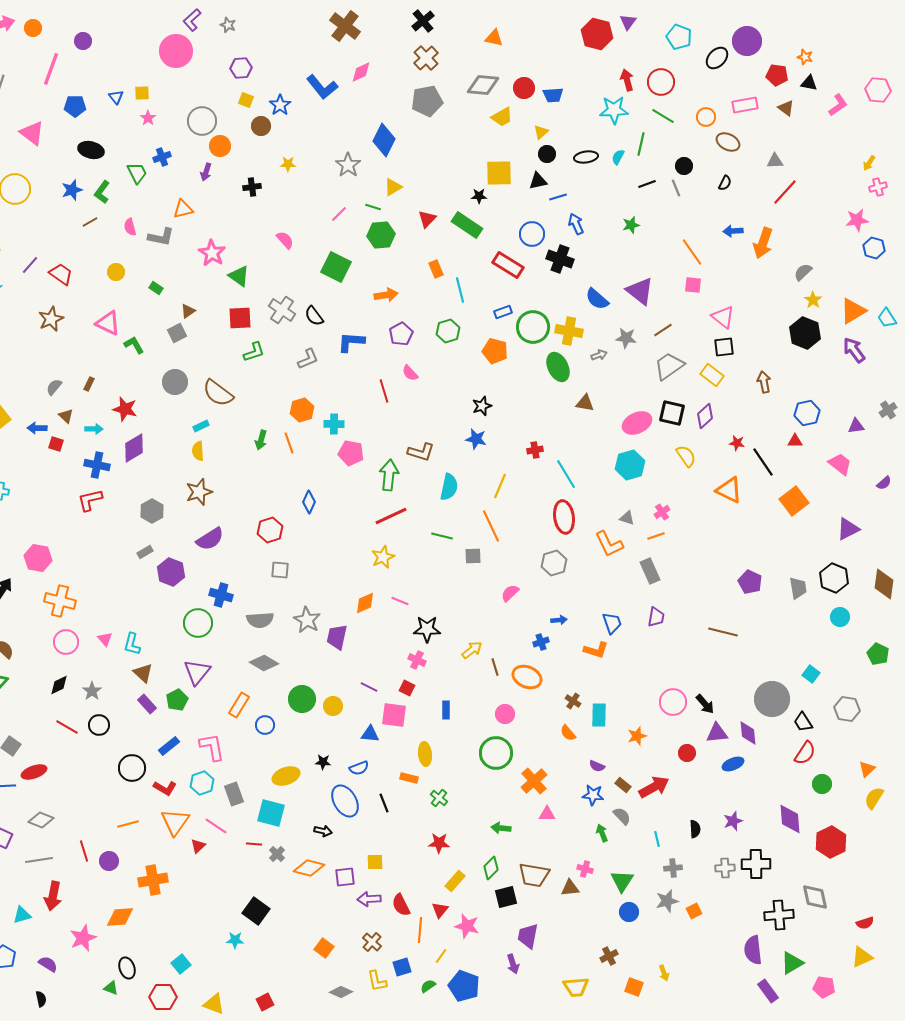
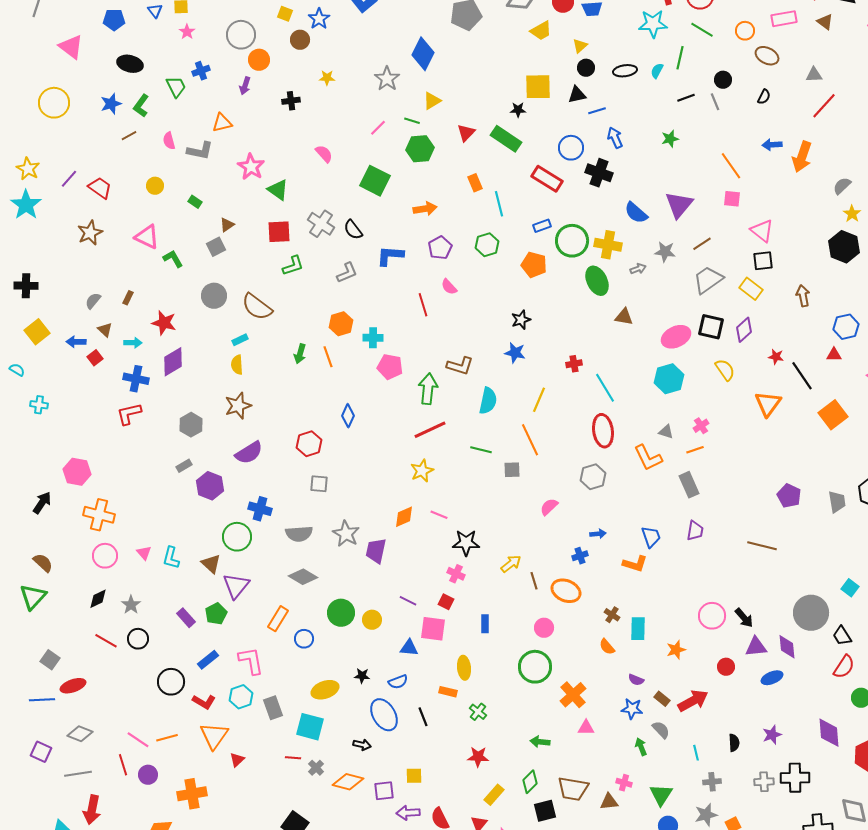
purple triangle: (640, 291) -> (679, 205), turned 32
red square: (56, 444) -> (95, 358), turned 35
orange triangle: (729, 490) -> (768, 404), turned 40
brown triangle: (143, 673) -> (211, 564), moved
pink line: (216, 826) -> (138, 740), moved

